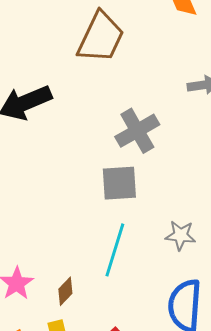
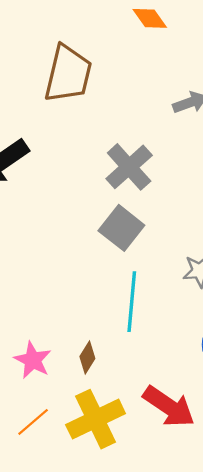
gray square: (119, 183) -> (121, 228), turned -36

